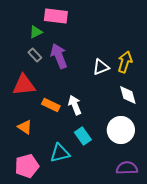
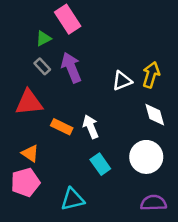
pink rectangle: (56, 16) -> (68, 19), turned 50
cyan triangle: (60, 153) -> (73, 199), moved
pink pentagon: (27, 166) -> (25, 182), moved

